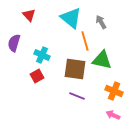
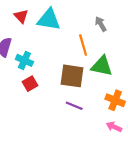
cyan triangle: (71, 18) -> (49, 20), moved, turned -30
cyan cross: (42, 55) -> (24, 60), moved

